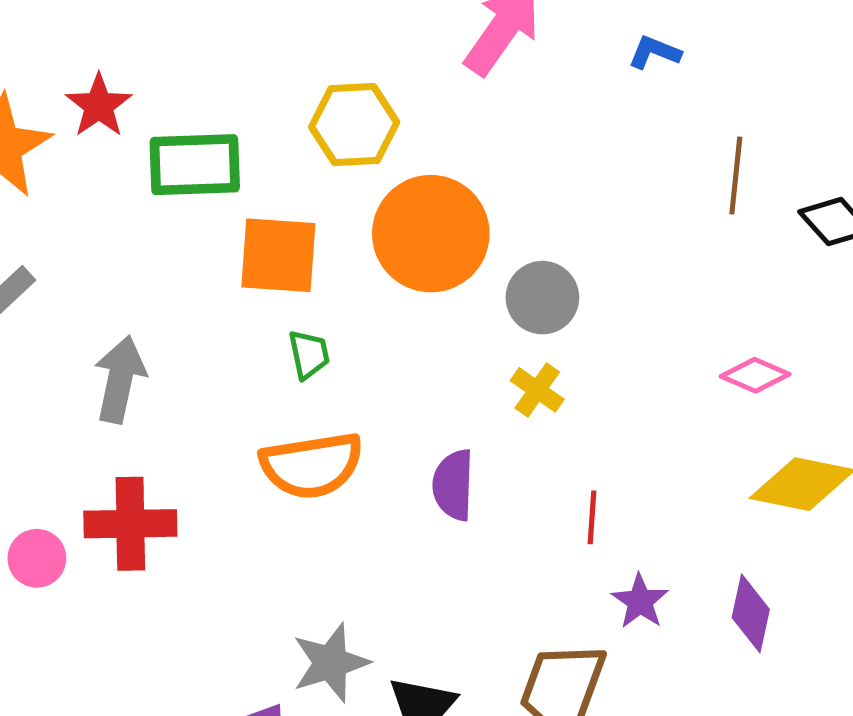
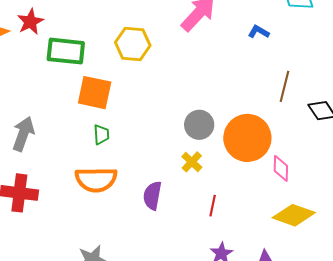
orange circle: (431, 234) -> (247, 138), moved
pink diamond: (755, 375) -> (281, 168), turned 60
red line: (592, 517) -> (213, 206), moved

